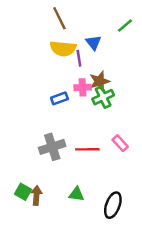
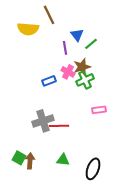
green line: (125, 25) -> (91, 44), moved
yellow semicircle: (63, 49) -> (28, 29), moved
pink cross: (83, 87) -> (68, 72), turned 32
pink rectangle: (120, 143) -> (99, 110), moved, turned -56
red line: (87, 149) -> (59, 126), moved

